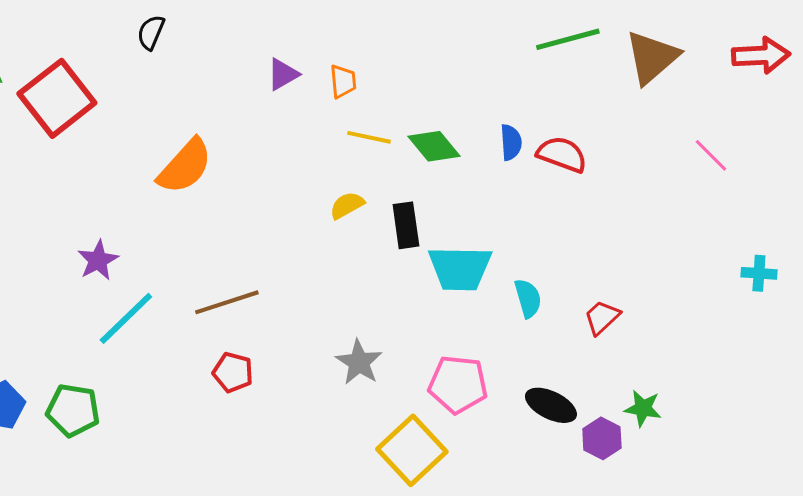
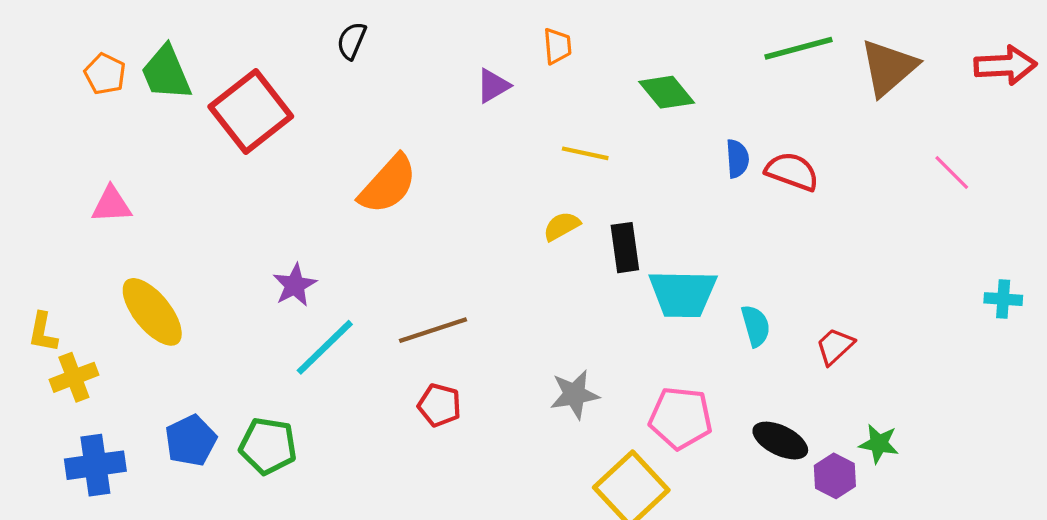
orange trapezoid: (343, 81) -> (557, 46), moved
green diamond: (434, 146) -> (667, 92), moved
gray star: (359, 362) -> (574, 394), turned 30

